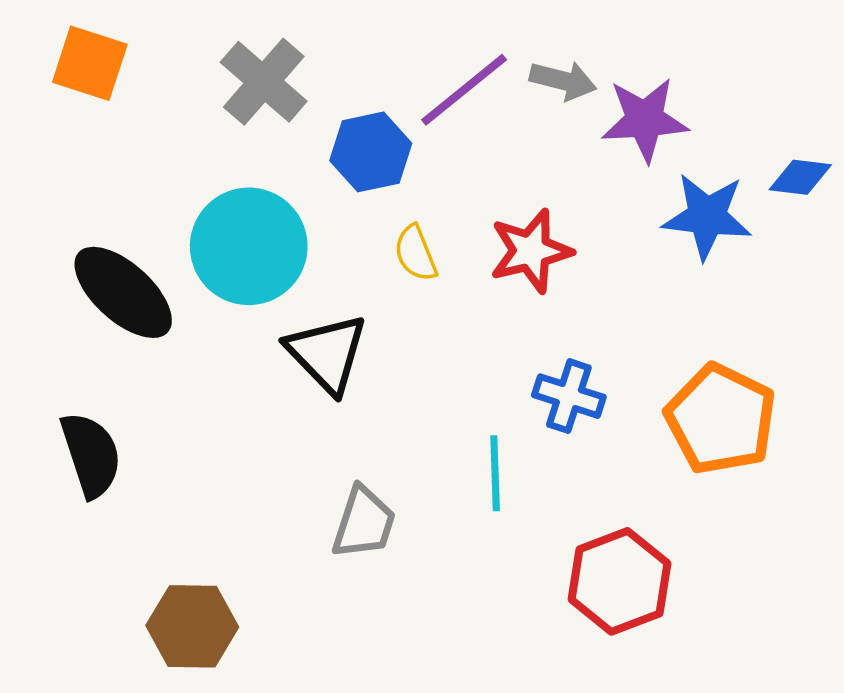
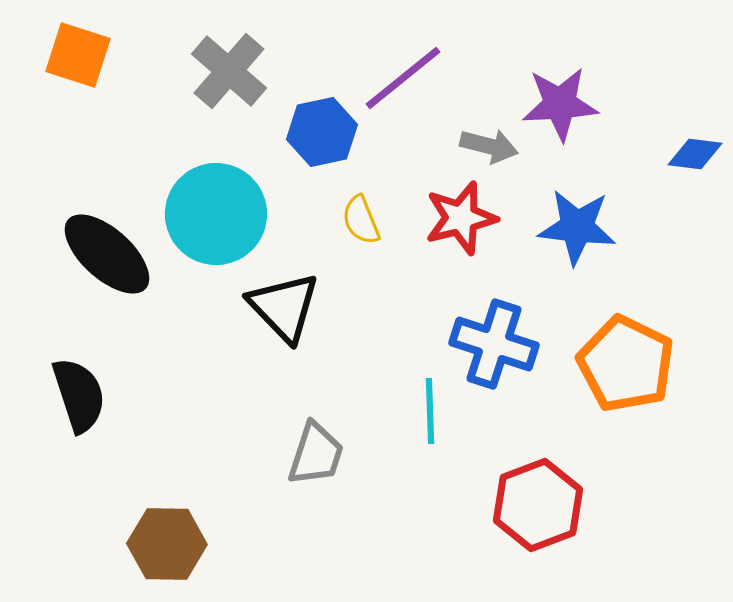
gray arrow: (563, 81) -> (489, 146), moved
blue star: (707, 216) -> (577, 227), moved
blue cross: (569, 396) -> (494, 344), size x1.4

